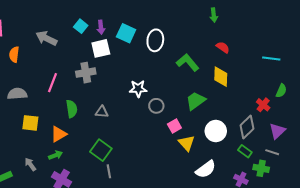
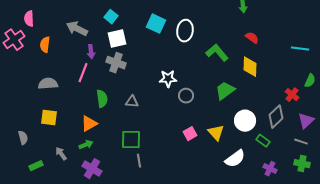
purple arrow: (101, 27) -> (91, 52), moved
white square: (101, 48) -> (117, 39), moved
gray cross: (86, 73) -> (116, 63), turned 30
yellow square: (30, 123) -> (49, 118), moved
pink square: (174, 126) -> (190, 134), moved
green square: (101, 150) -> (131, 140), turned -35
green rectangle: (245, 151) -> (263, 141), moved
green cross: (261, 168) -> (302, 164), moved

